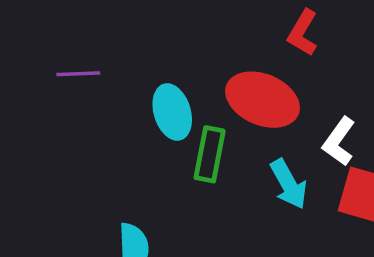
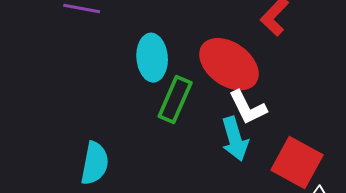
white L-shape: (339, 141) -> (248, 107), moved, turned -75

